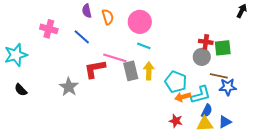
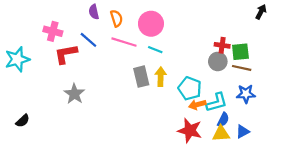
pink line: (115, 58) -> (124, 42), moved
red L-shape: (95, 69) -> (66, 54), moved
brown line: (219, 76) -> (242, 68), moved
black semicircle: (21, 90) -> (23, 121), moved, turned -88
red star: (176, 121) -> (190, 130), size x1.6

